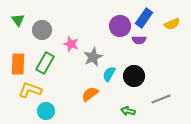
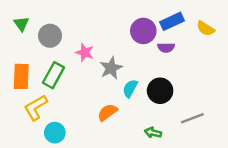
blue rectangle: (144, 18) -> (172, 21), turned 30
yellow semicircle: (172, 24) -> (206, 29), turned 56
yellow L-shape: (30, 90) -> (36, 108), turned -50

